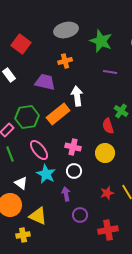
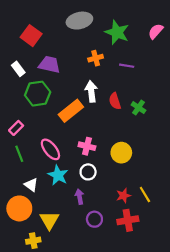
orange cross: (65, 61) -> (96, 58), moved
purple trapezoid: (45, 82) -> (49, 65), moved
green hexagon: (27, 117) -> (38, 94), moved
red semicircle: (108, 126) -> (115, 101), moved
yellow triangle: (38, 216) -> (49, 220), turned 36
red cross: (108, 230) -> (128, 220), moved

